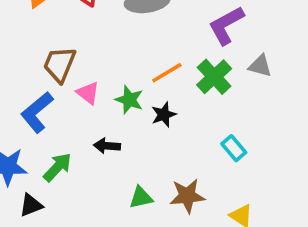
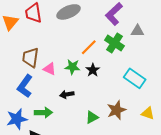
cyan rectangle: (234, 148) -> (135, 78), size x1.5
green arrow: (57, 167) -> (43, 113), turned 60

